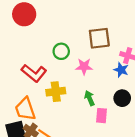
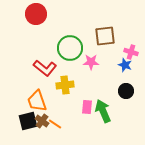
green circle: (61, 51) -> (70, 48), size x1.6
green arrow: (90, 98) -> (103, 111), moved, size x1.6
pink rectangle: (101, 116) -> (87, 107), moved

